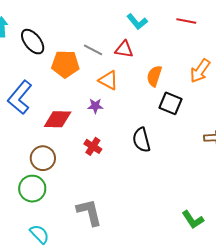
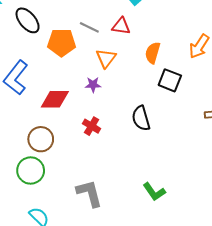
orange triangle: (108, 80) -> (106, 58), turned 40
green L-shape: (193, 220) -> (154, 192), moved

